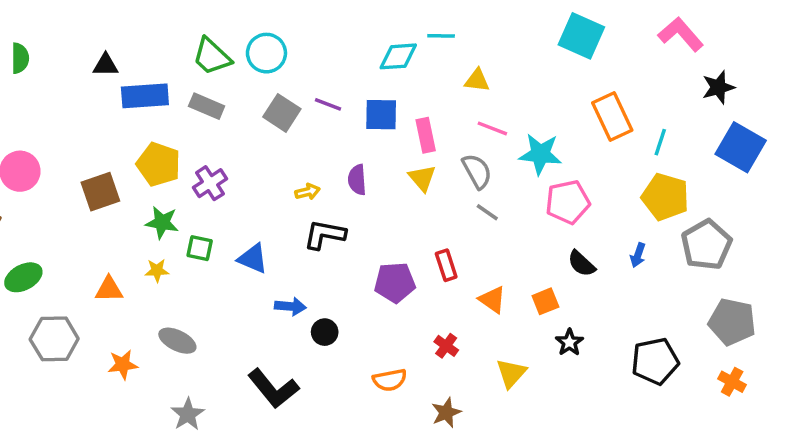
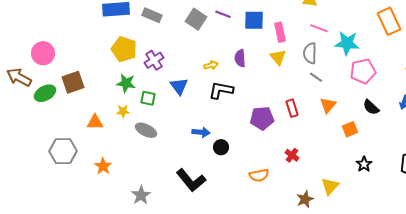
gray semicircle: (477, 171) -> (310, 53), turned -150
brown square: (100, 192) -> (73, 82), moved
blue triangle: (253, 258) -> (179, 86), moved, turned 30
green ellipse: (23, 277) -> (45, 93), moved
orange triangle: (492, 300) -> (328, 105), moved, turned 36
gray ellipse: (177, 341) -> (146, 130), moved
black star: (569, 342) -> (364, 164), moved
orange star: (123, 365) -> (103, 166), turned -30
yellow triangle: (511, 373) -> (330, 186), moved
brown star: (446, 413) -> (305, 199), moved

